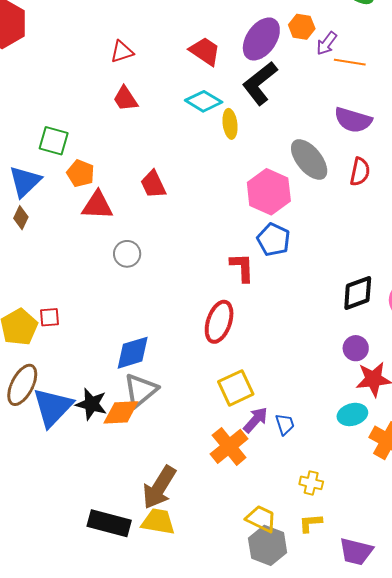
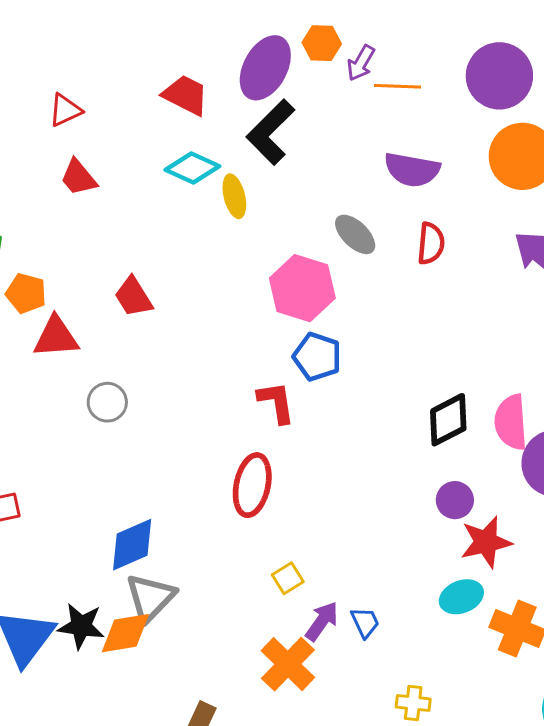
gray ellipse: (309, 160) -> (355, 234), size x0.7
yellow square: (236, 388) -> (288, 578), size x0.6

